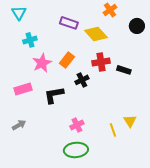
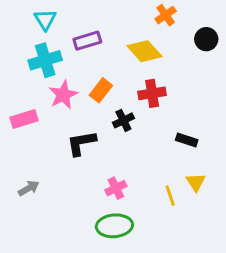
cyan triangle: (19, 13) -> (45, 20), moved
purple rectangle: (69, 23) -> (87, 41), moved, turned -36
cyan cross: (30, 40) -> (45, 60), size x1.5
black rectangle: (124, 70) -> (187, 140), moved
pink rectangle: (23, 89) -> (24, 119), moved

